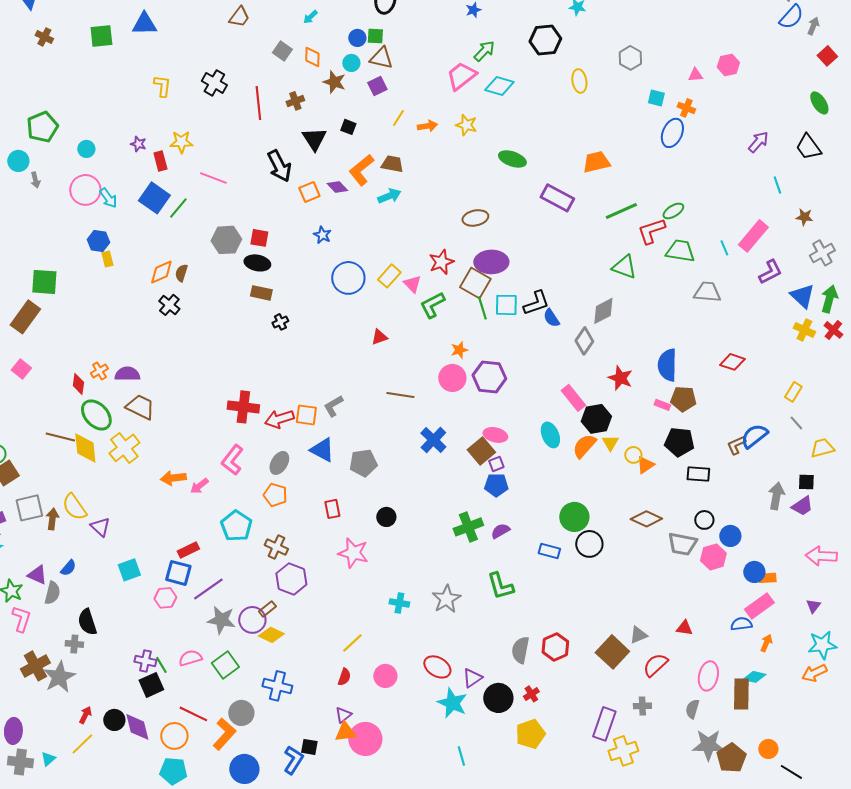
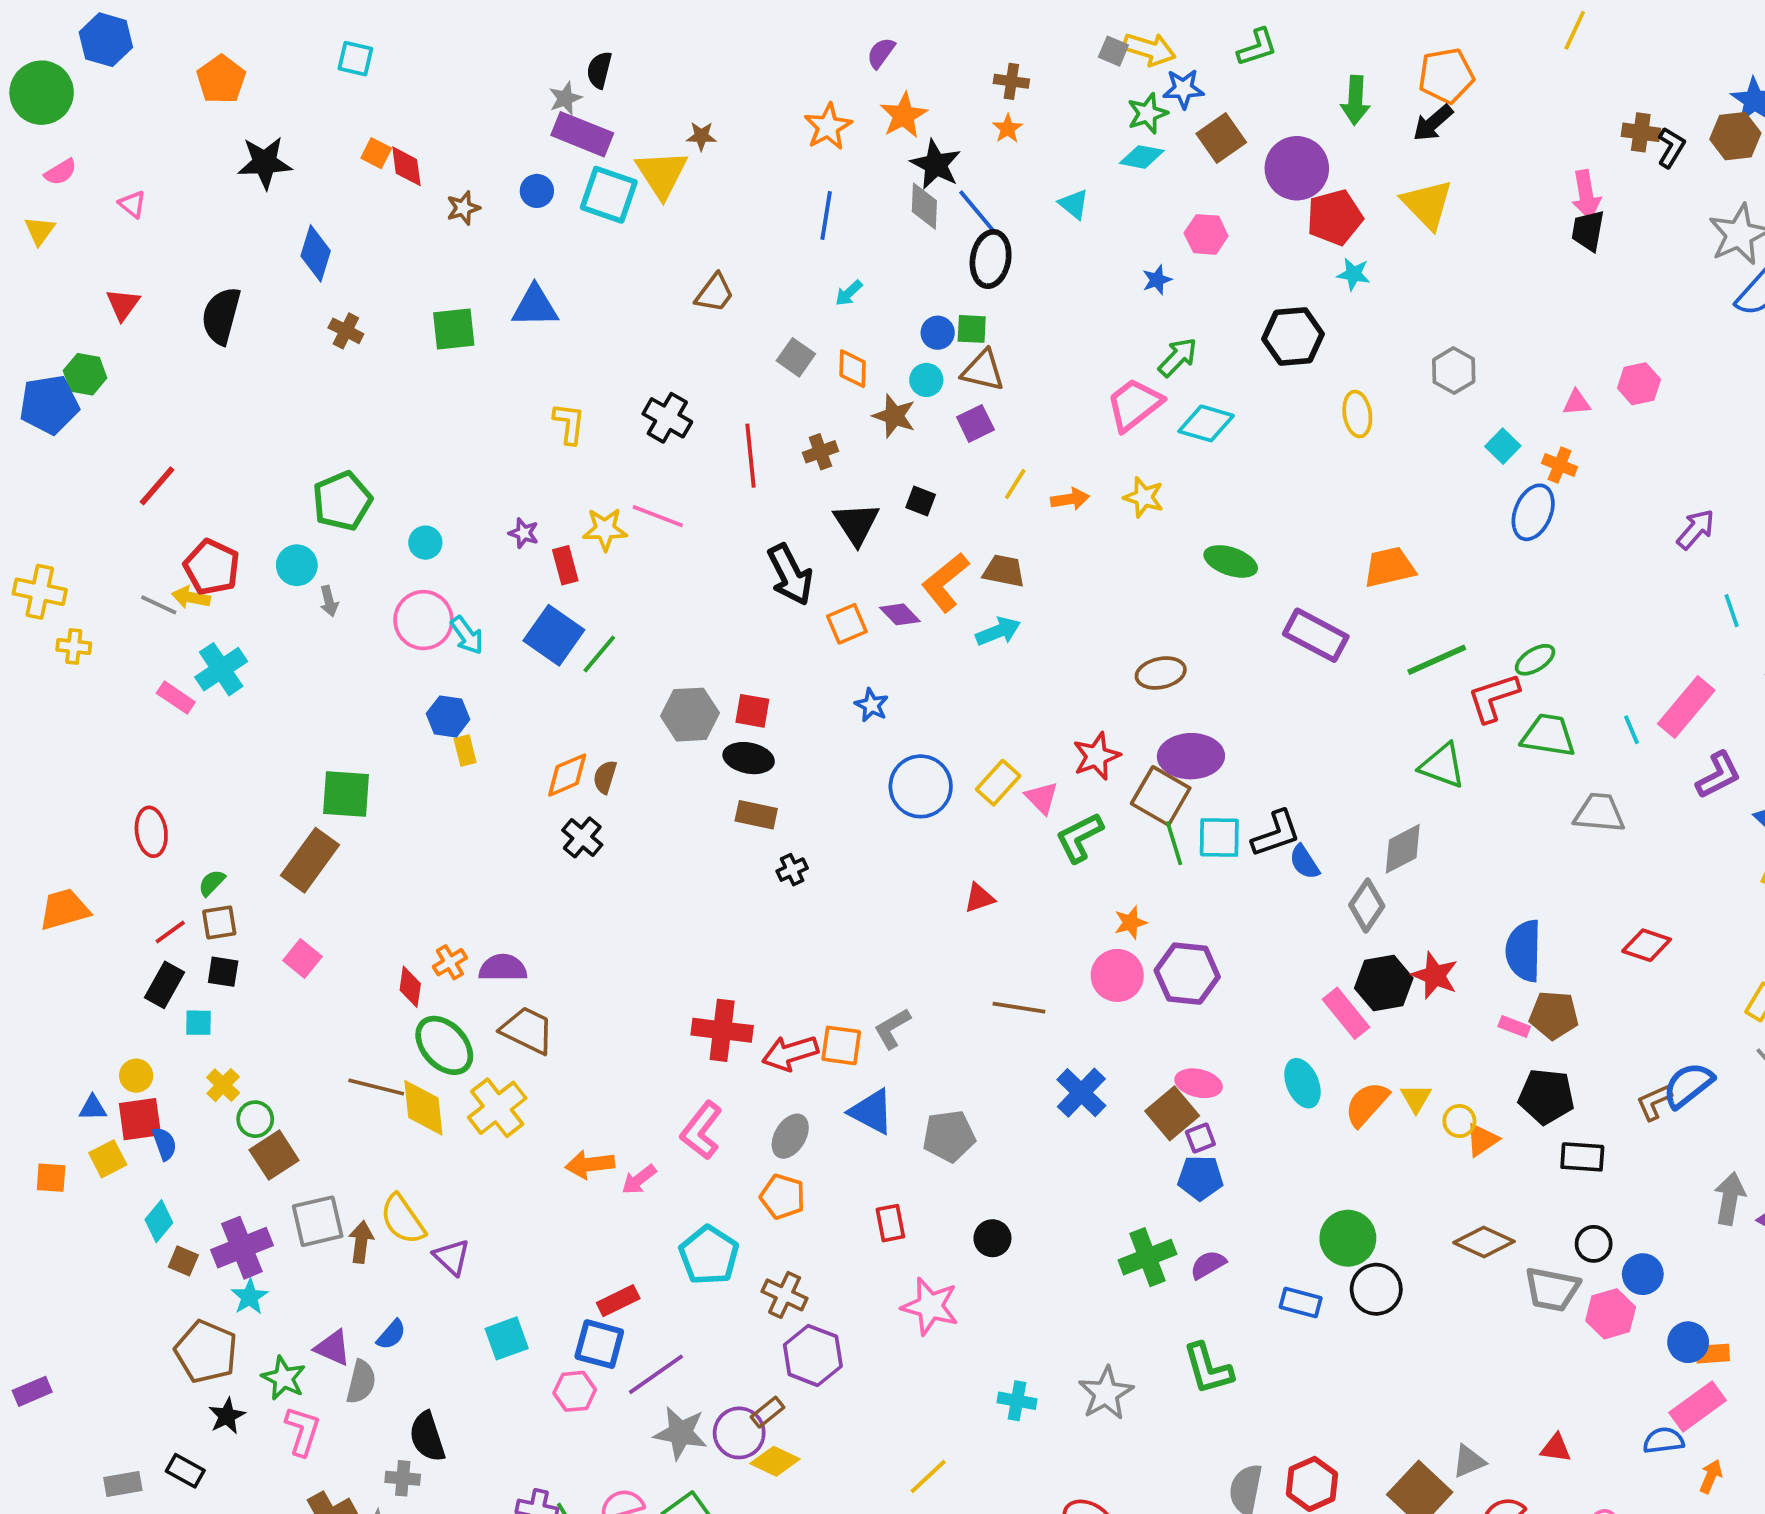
cyan square: (656, 98) -> (1503, 446), turned 30
pink line: (213, 178) -> (658, 516), moved
black hexagon: (596, 419) -> (1384, 983), moved

